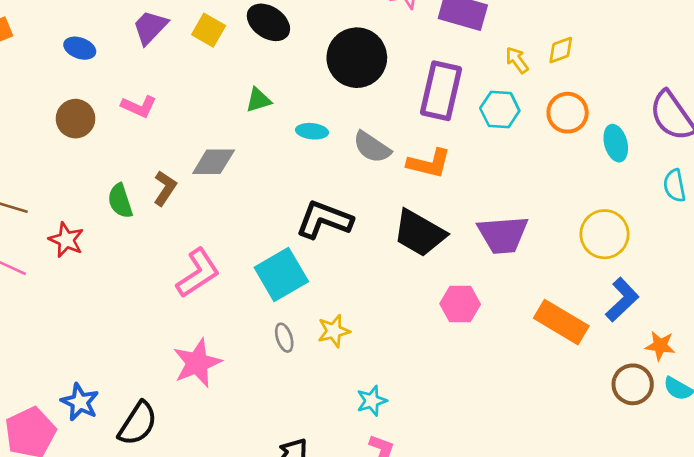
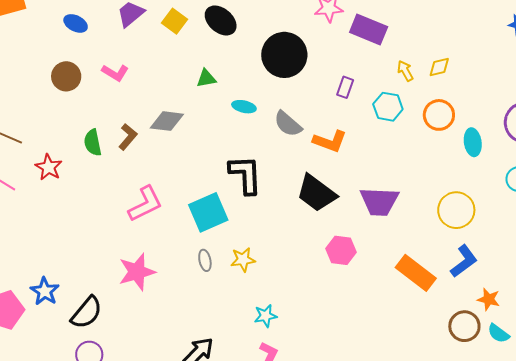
purple rectangle: (441, 91) -> (345, 87), size x0.5
black L-shape: (324, 220) -> (246, 175), turned 60

